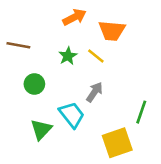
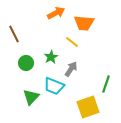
brown line: (18, 45) -> (14, 34), turned 54
green star: (68, 56) -> (51, 57), moved
cyan trapezoid: (72, 115) -> (54, 86), turned 150

